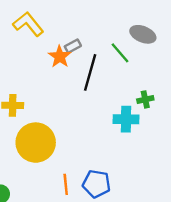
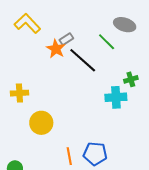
black line: (90, 72) -> (83, 60), turned -60
yellow circle: (36, 143) -> (41, 123), size x0.7

